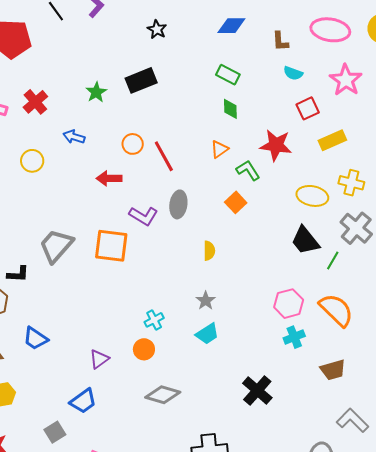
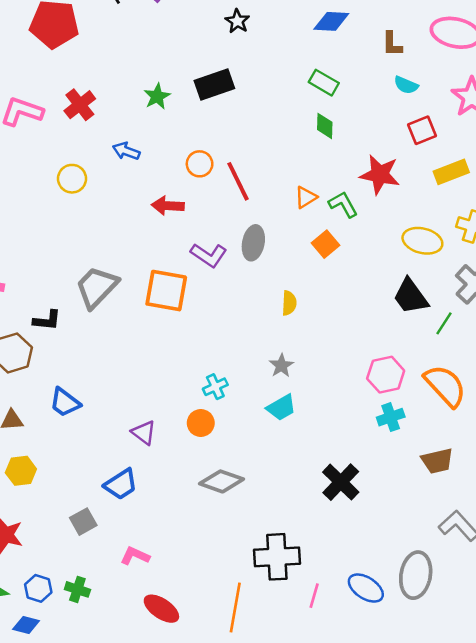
orange triangle: (219, 149) -> (306, 197), moved
purple triangle: (99, 359) -> (144, 433), turned -50

